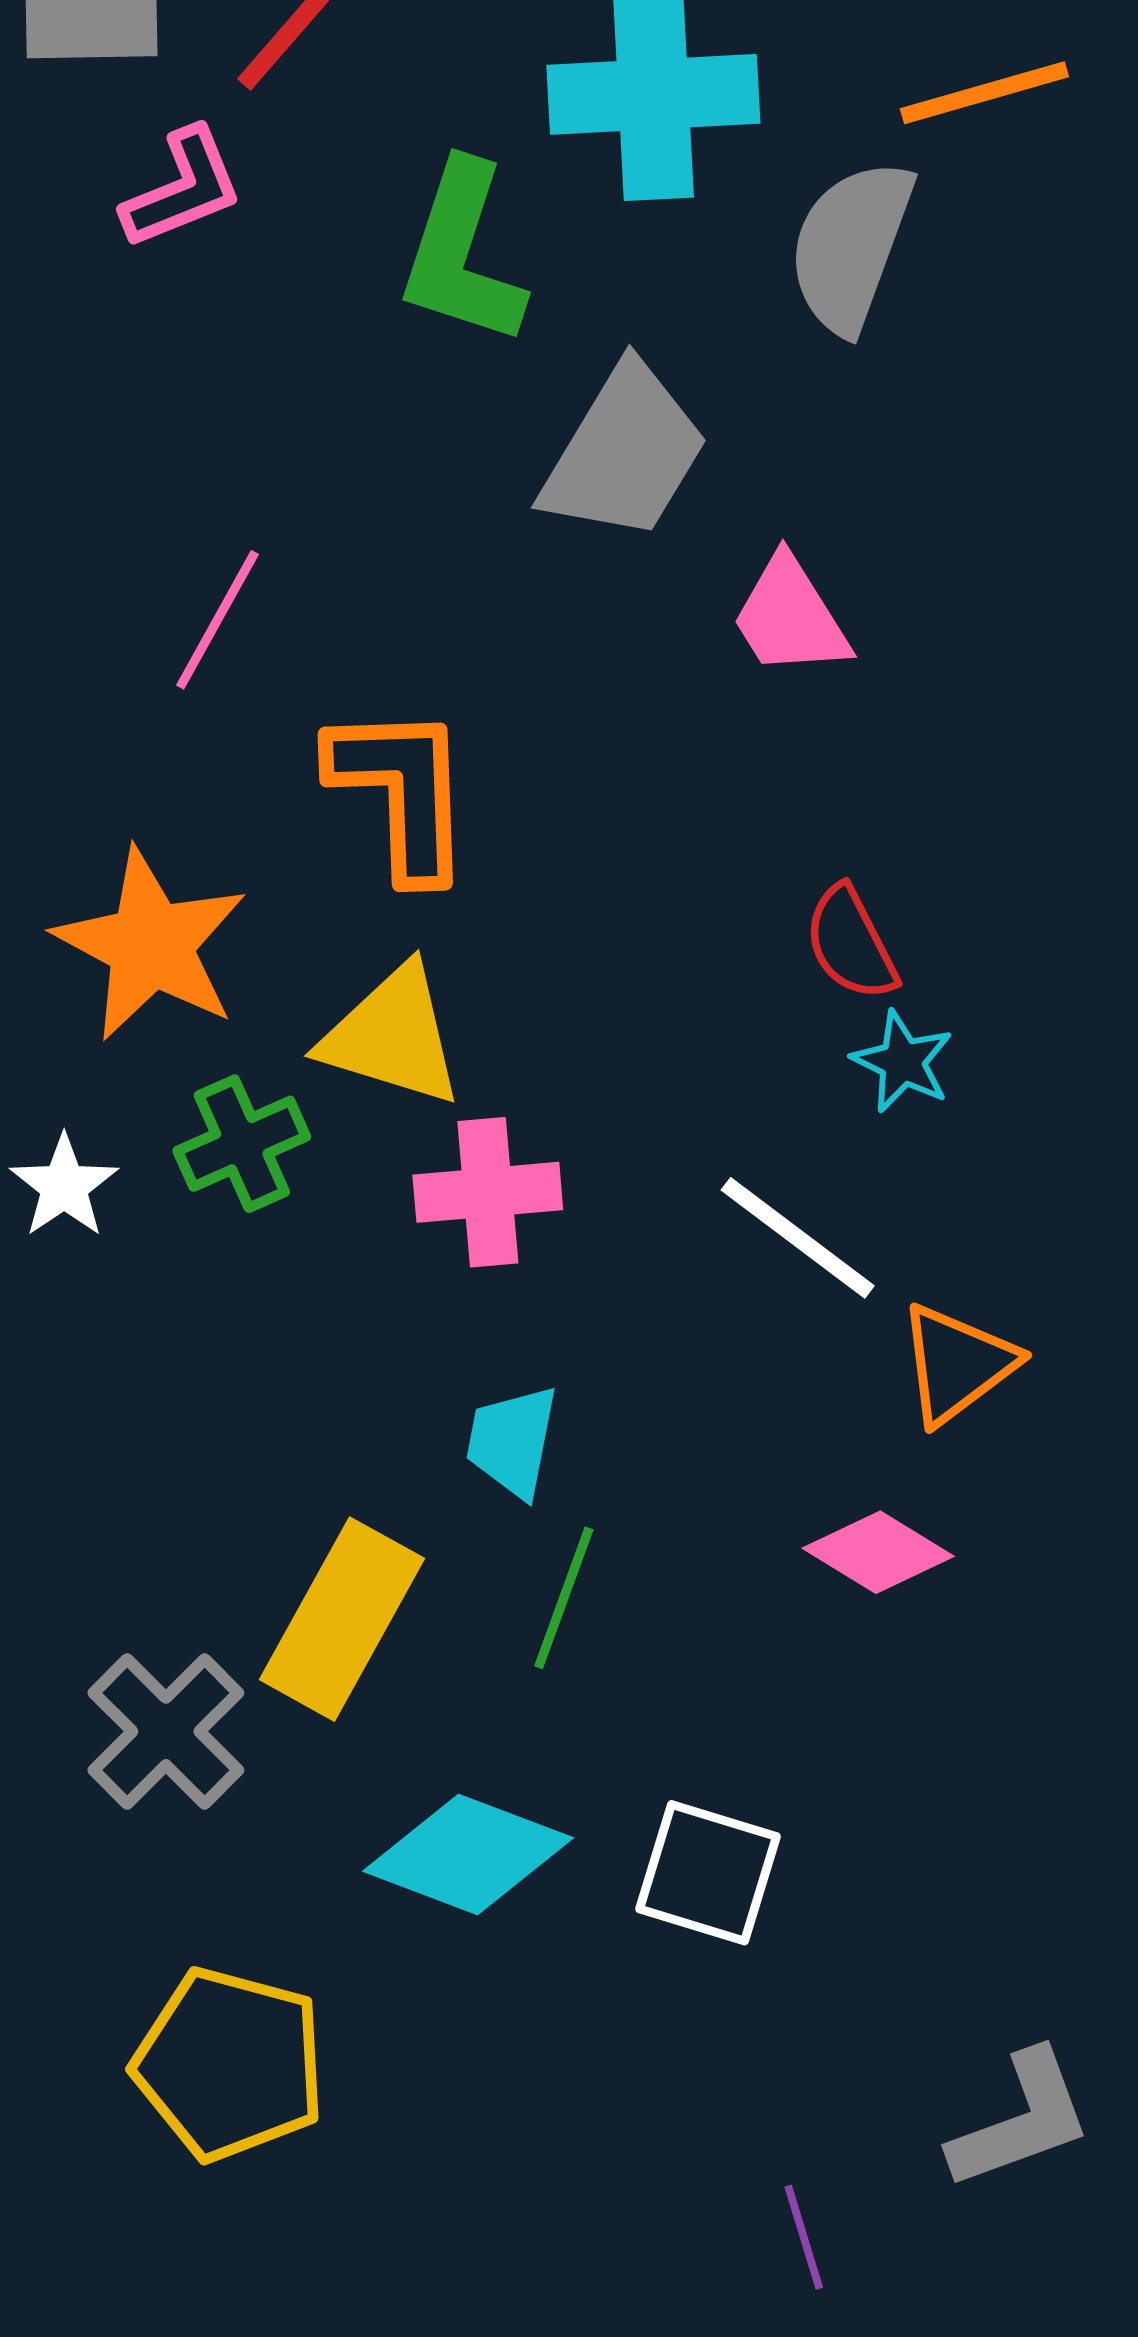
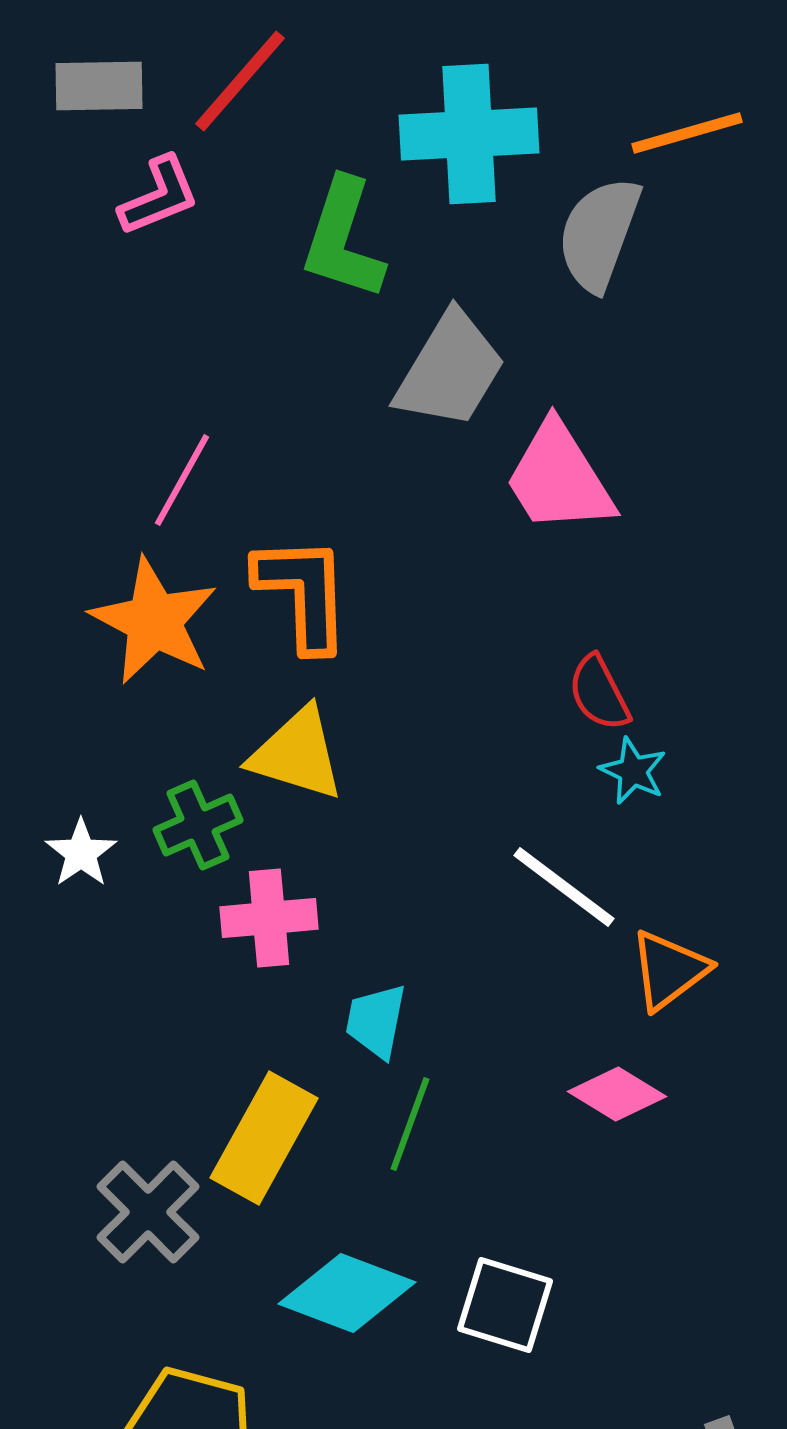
pink trapezoid: (790, 617) -> (559, 478), size x1.4
orange star: (151, 945) -> (154, 621), moved
pink cross: (488, 1192) -> (269, 918), moved

